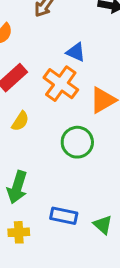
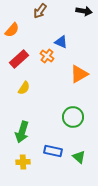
orange cross: (61, 84) -> (47, 56), moved, size x0.6
green circle: (77, 142) -> (73, 117), moved

